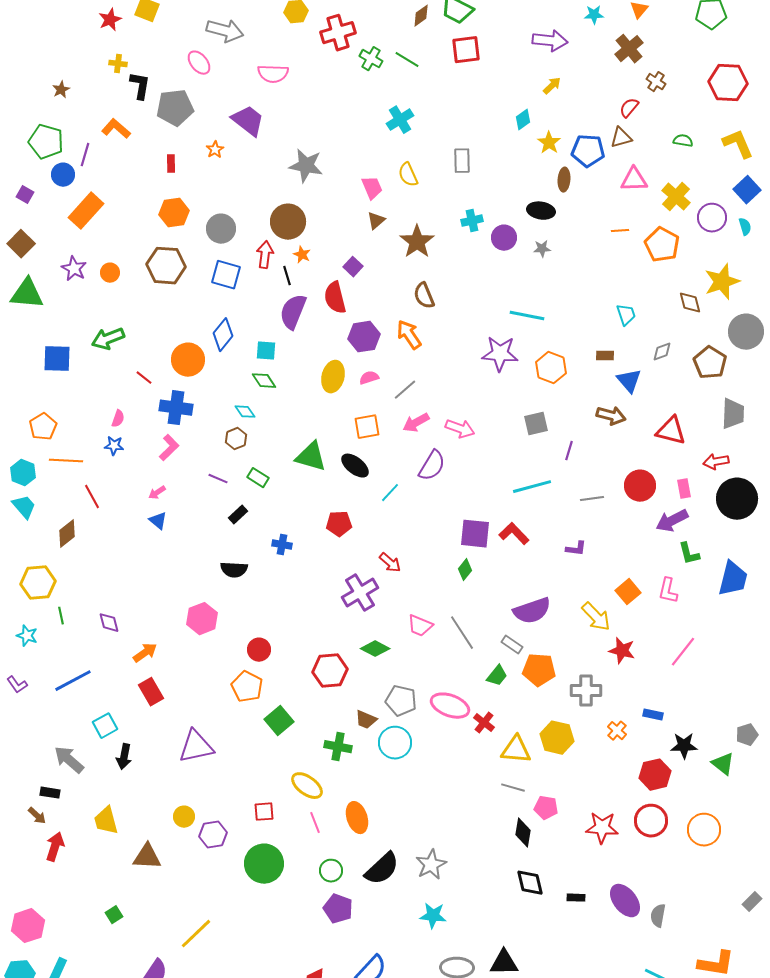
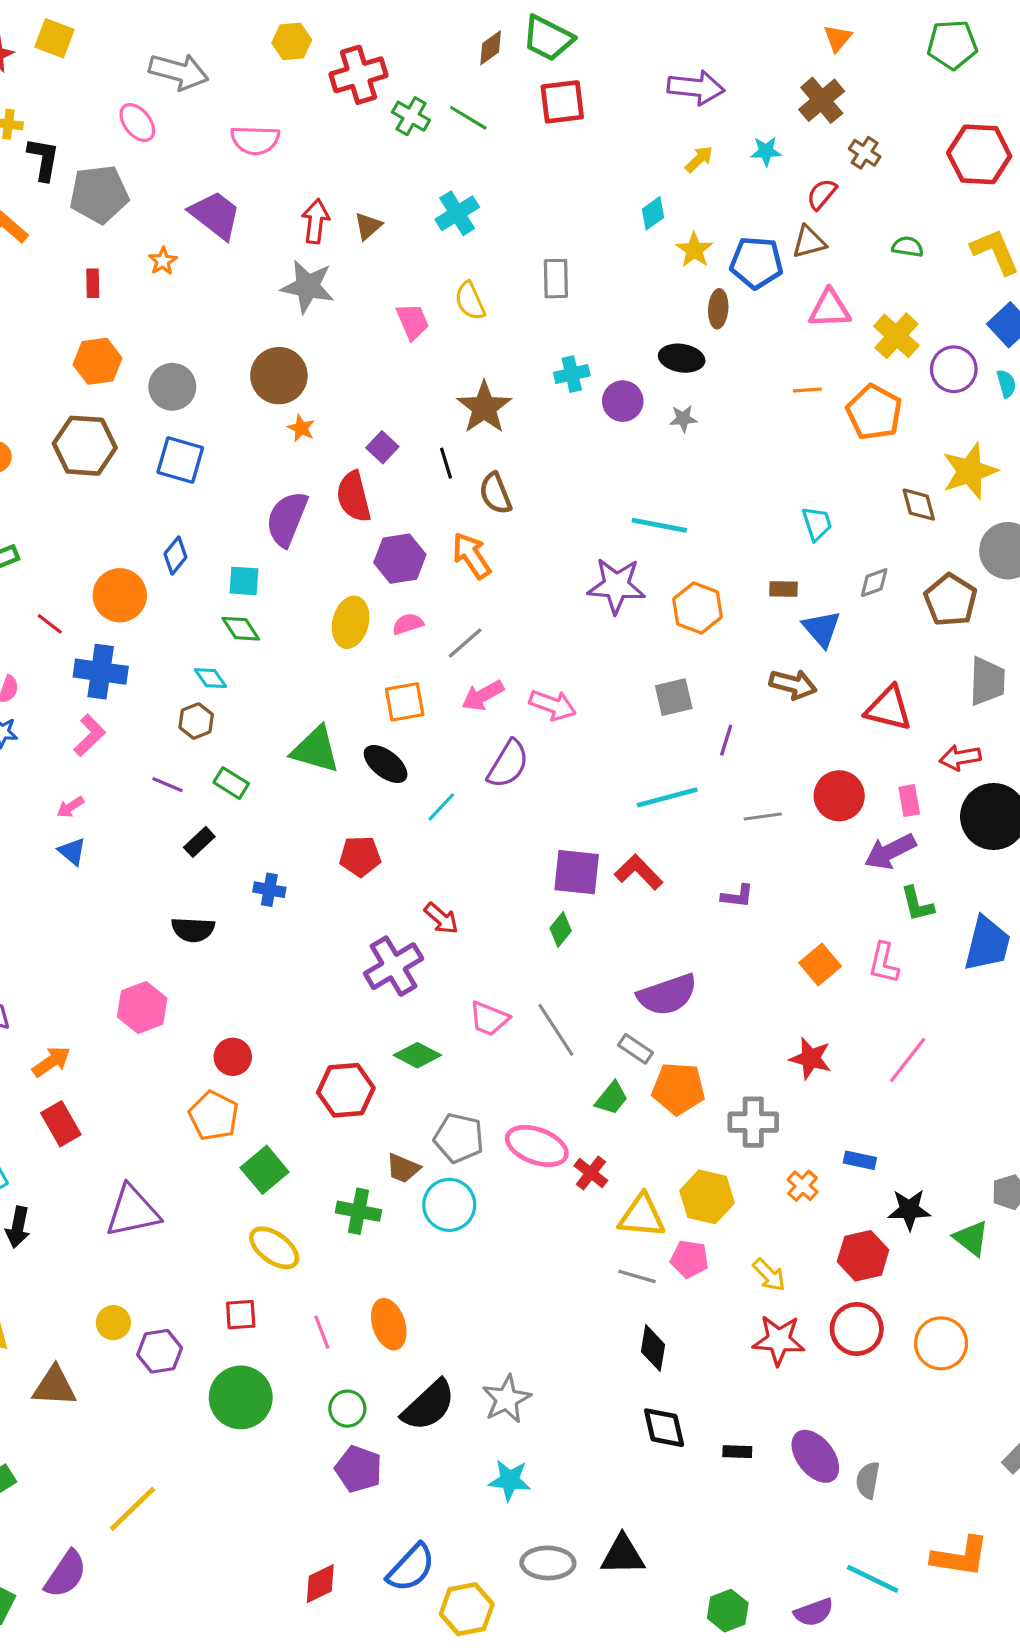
cyan star: (594, 15) -> (766, 151), moved
brown triangle: (376, 221) -> (368, 226), moved
red arrow: (265, 255) -> (316, 221), moved
black line: (287, 276) -> (446, 463), moved
blue diamond: (223, 335) -> (175, 555), size x0.7
yellow arrow: (596, 617) -> (769, 1275), moved, size x0.7
yellow ellipse: (307, 786) -> (274, 1248), moved
pink pentagon: (546, 808) -> (690, 1259), moved

